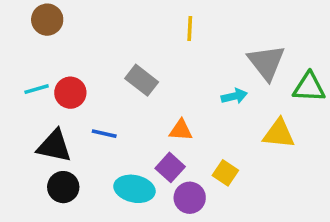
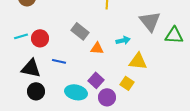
cyan arrow: (234, 96) -> (123, 40), moved
orange triangle: (181, 130) -> (97, 48), moved
yellow triangle: (279, 134) -> (138, 61), moved

